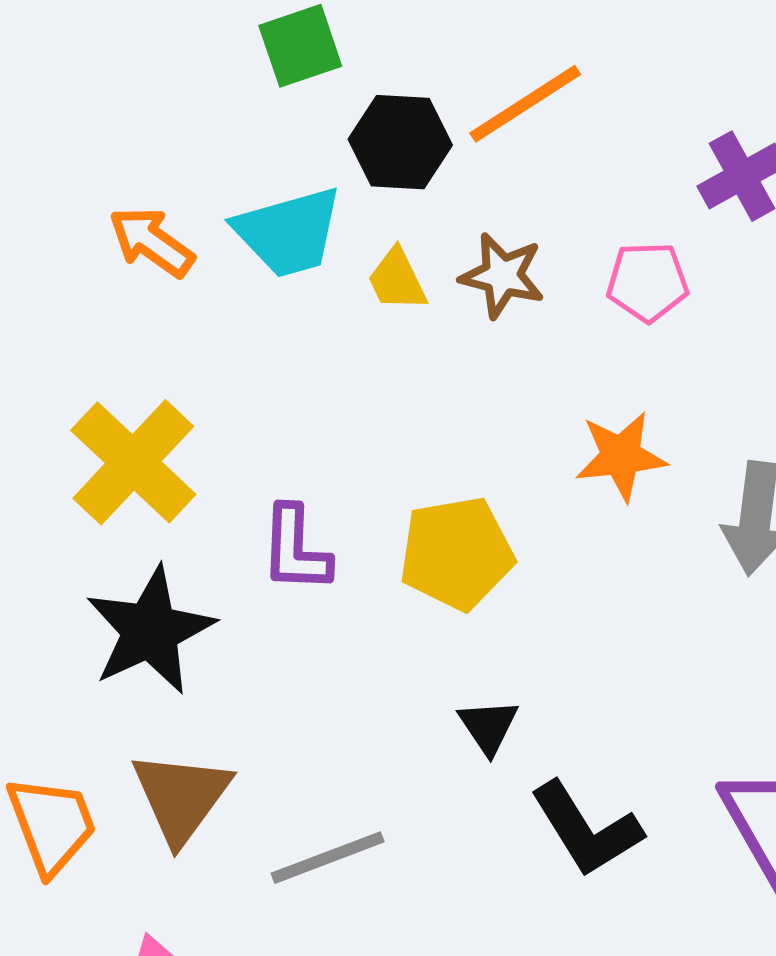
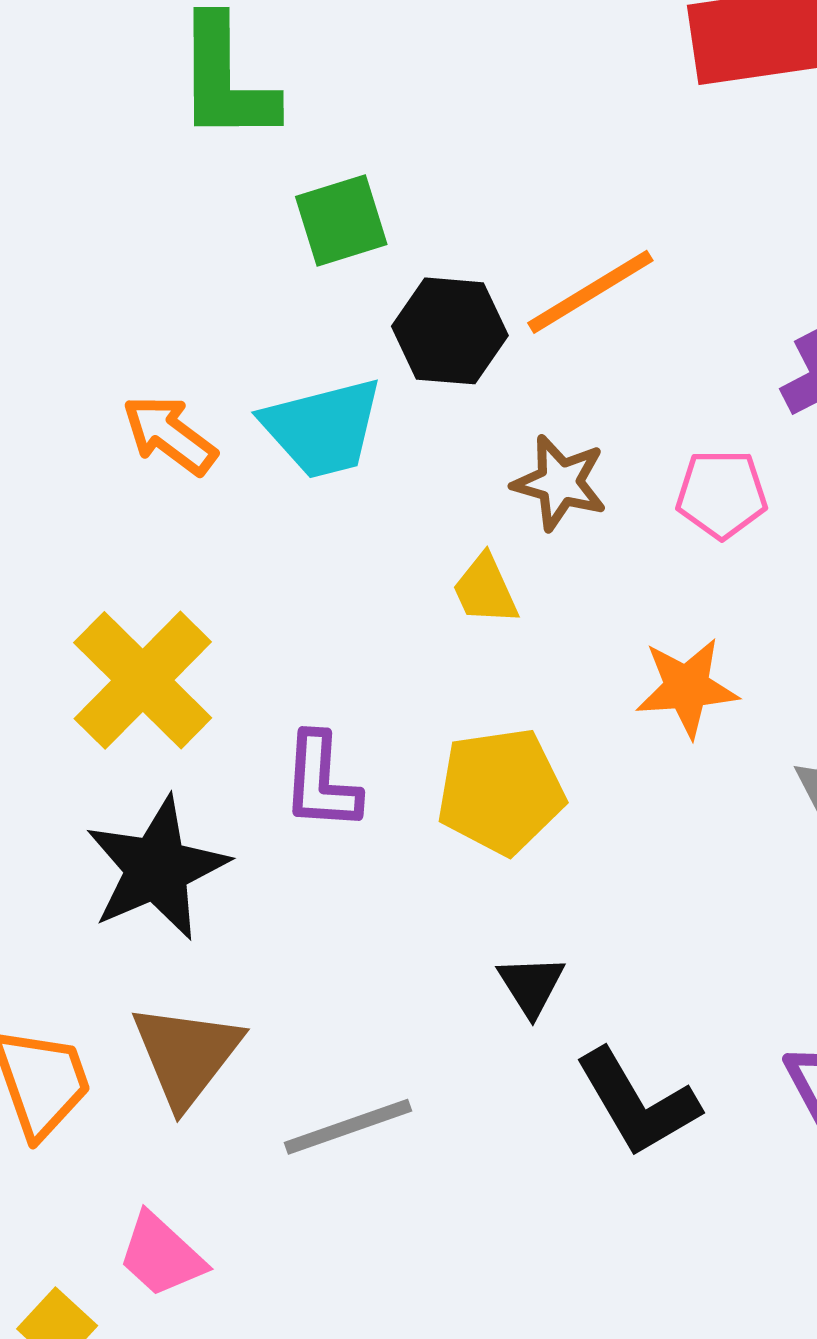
yellow trapezoid: (397, 280) -> (485, 590), moved

